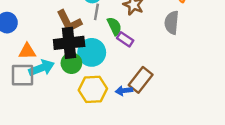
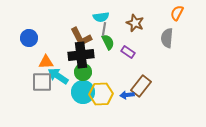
green semicircle: (114, 26) -> (108, 42), moved
cyan circle: (92, 52) -> (83, 92), moved
cyan arrow: (42, 68) -> (58, 76), turned -125

